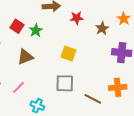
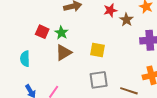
red star: (77, 18) -> (110, 10), moved
brown triangle: (25, 57) -> (64, 53), moved

